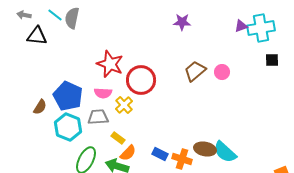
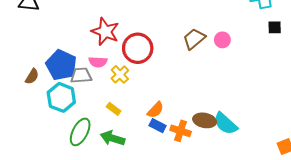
gray trapezoid: (98, 117) -> (81, 75), moved
orange semicircle: (128, 153) -> (155, 110), moved

